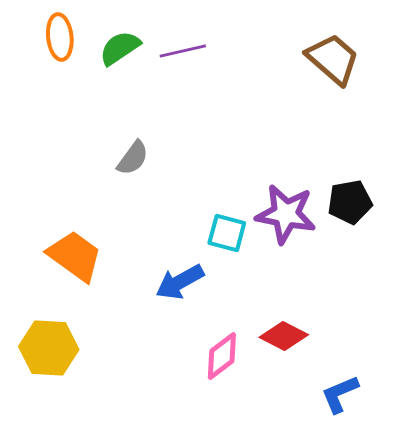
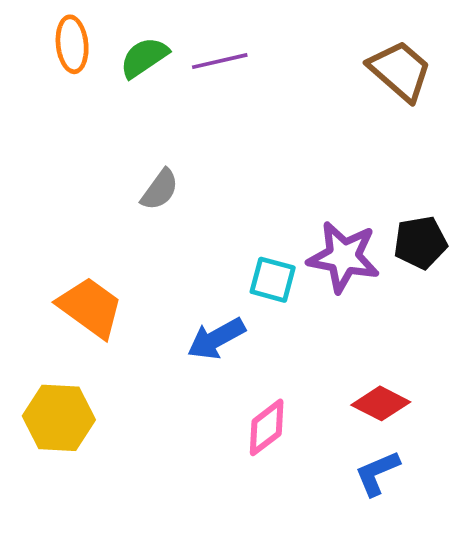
red diamond: (284, 336) -> (381, 403), moved
blue L-shape: (340, 394) -> (377, 473), moved

